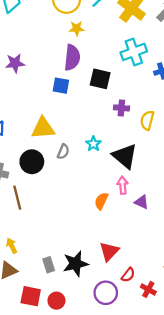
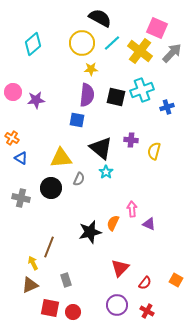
black square: (100, 79) -> (116, 97), moved
black triangle: (125, 156) -> (101, 148), moved
brown line: (17, 198) -> (49, 247), moved, turned 35
black star: (76, 264) -> (90, 232), moved
red semicircle: (128, 275) -> (145, 283), moved
red cross: (148, 289) -> (147, 311), moved

